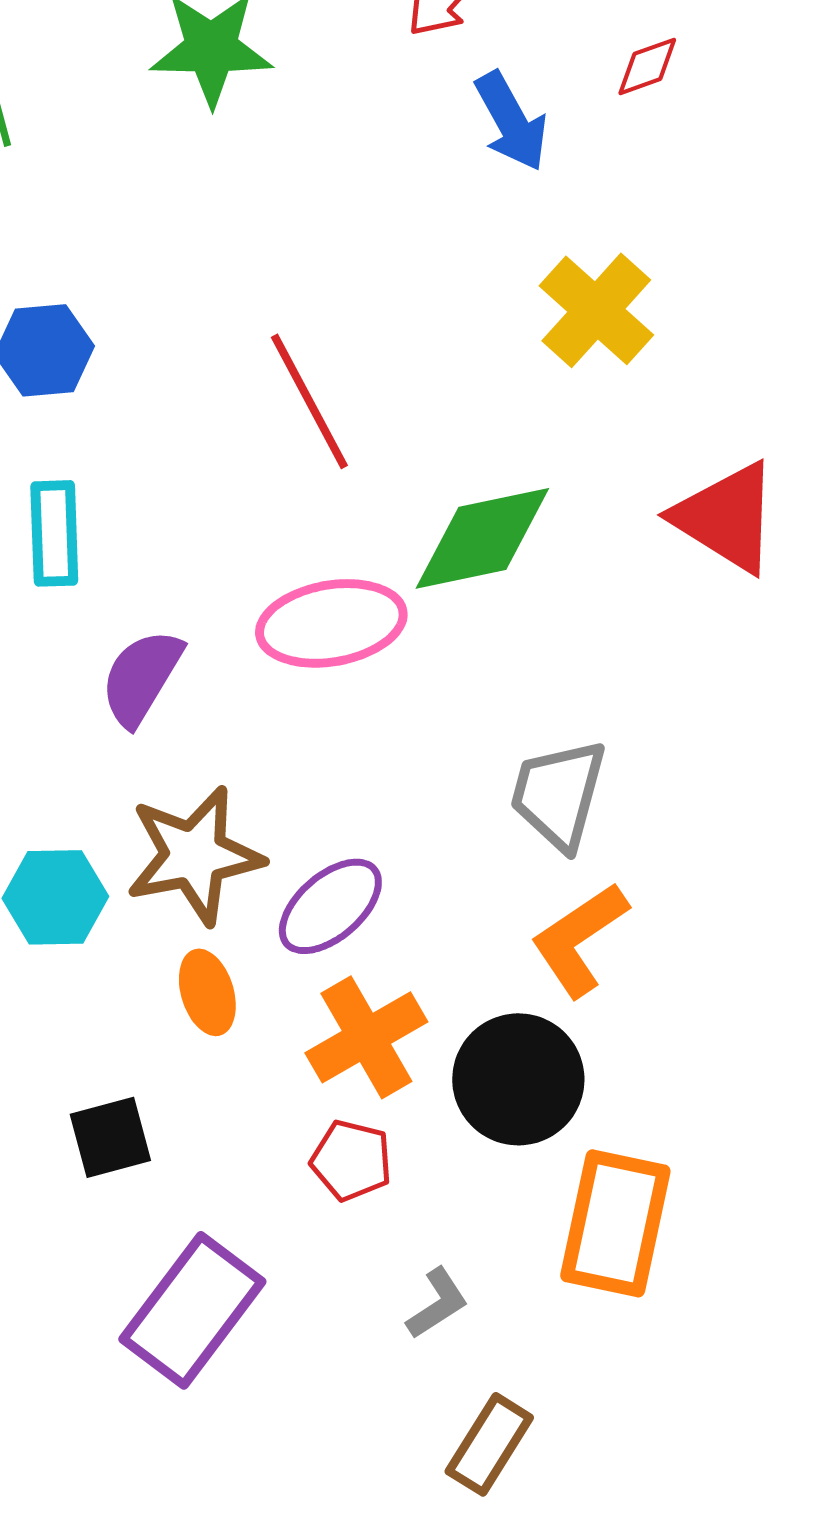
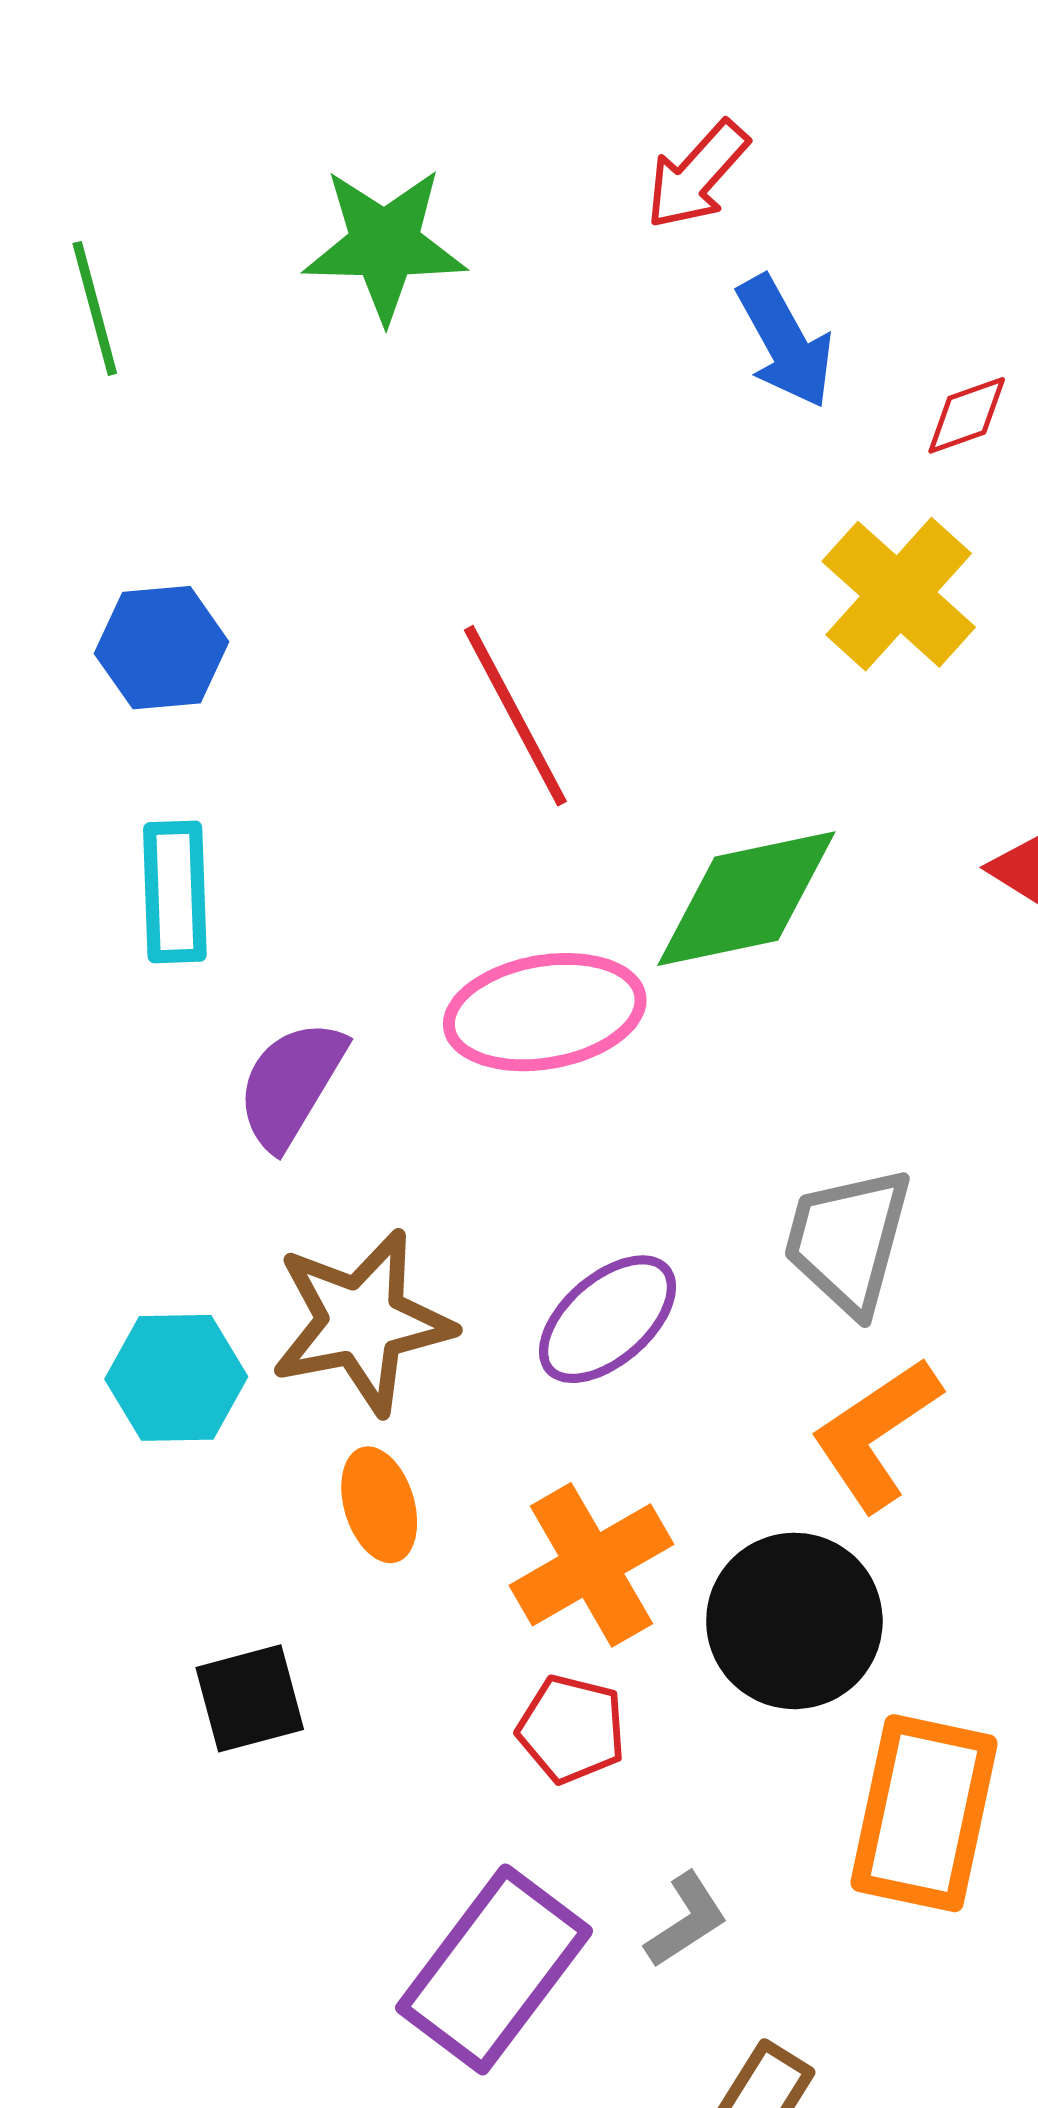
red diamond: (647, 66) -> (967, 415), moved
purple ellipse: (330, 906) -> (608, 1319), moved
purple rectangle: (192, 1310) -> (494, 1969), moved

